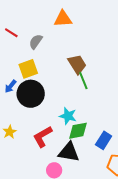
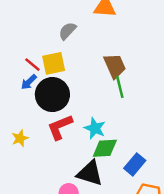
red line: (11, 33) -> (32, 65), moved
red L-shape: (42, 137) -> (60, 127), moved

